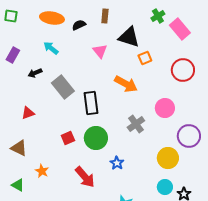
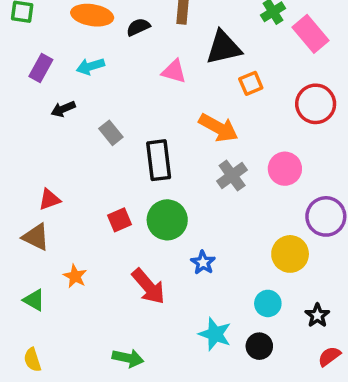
black triangle: (129, 37) -> (223, 48), turned -30
cyan arrow: (51, 48) -> (90, 66), turned -56
pink triangle: (100, 51) -> (174, 71), turned -35
purple rectangle: (13, 55) -> (41, 68), moved
gray rectangle: (63, 87) -> (111, 133), size x0.6
red triangle: (28, 113) -> (49, 199), moved
gray cross: (136, 124) -> (232, 176), moved
cyan circle: (165, 187) -> (268, 303), moved

